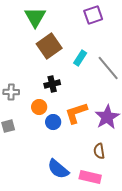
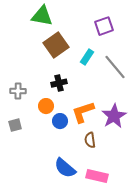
purple square: (93, 15) -> (104, 26), moved
green triangle: (35, 17) -> (42, 16), turned -50
brown semicircle: (99, 151) -> (90, 140), moved

